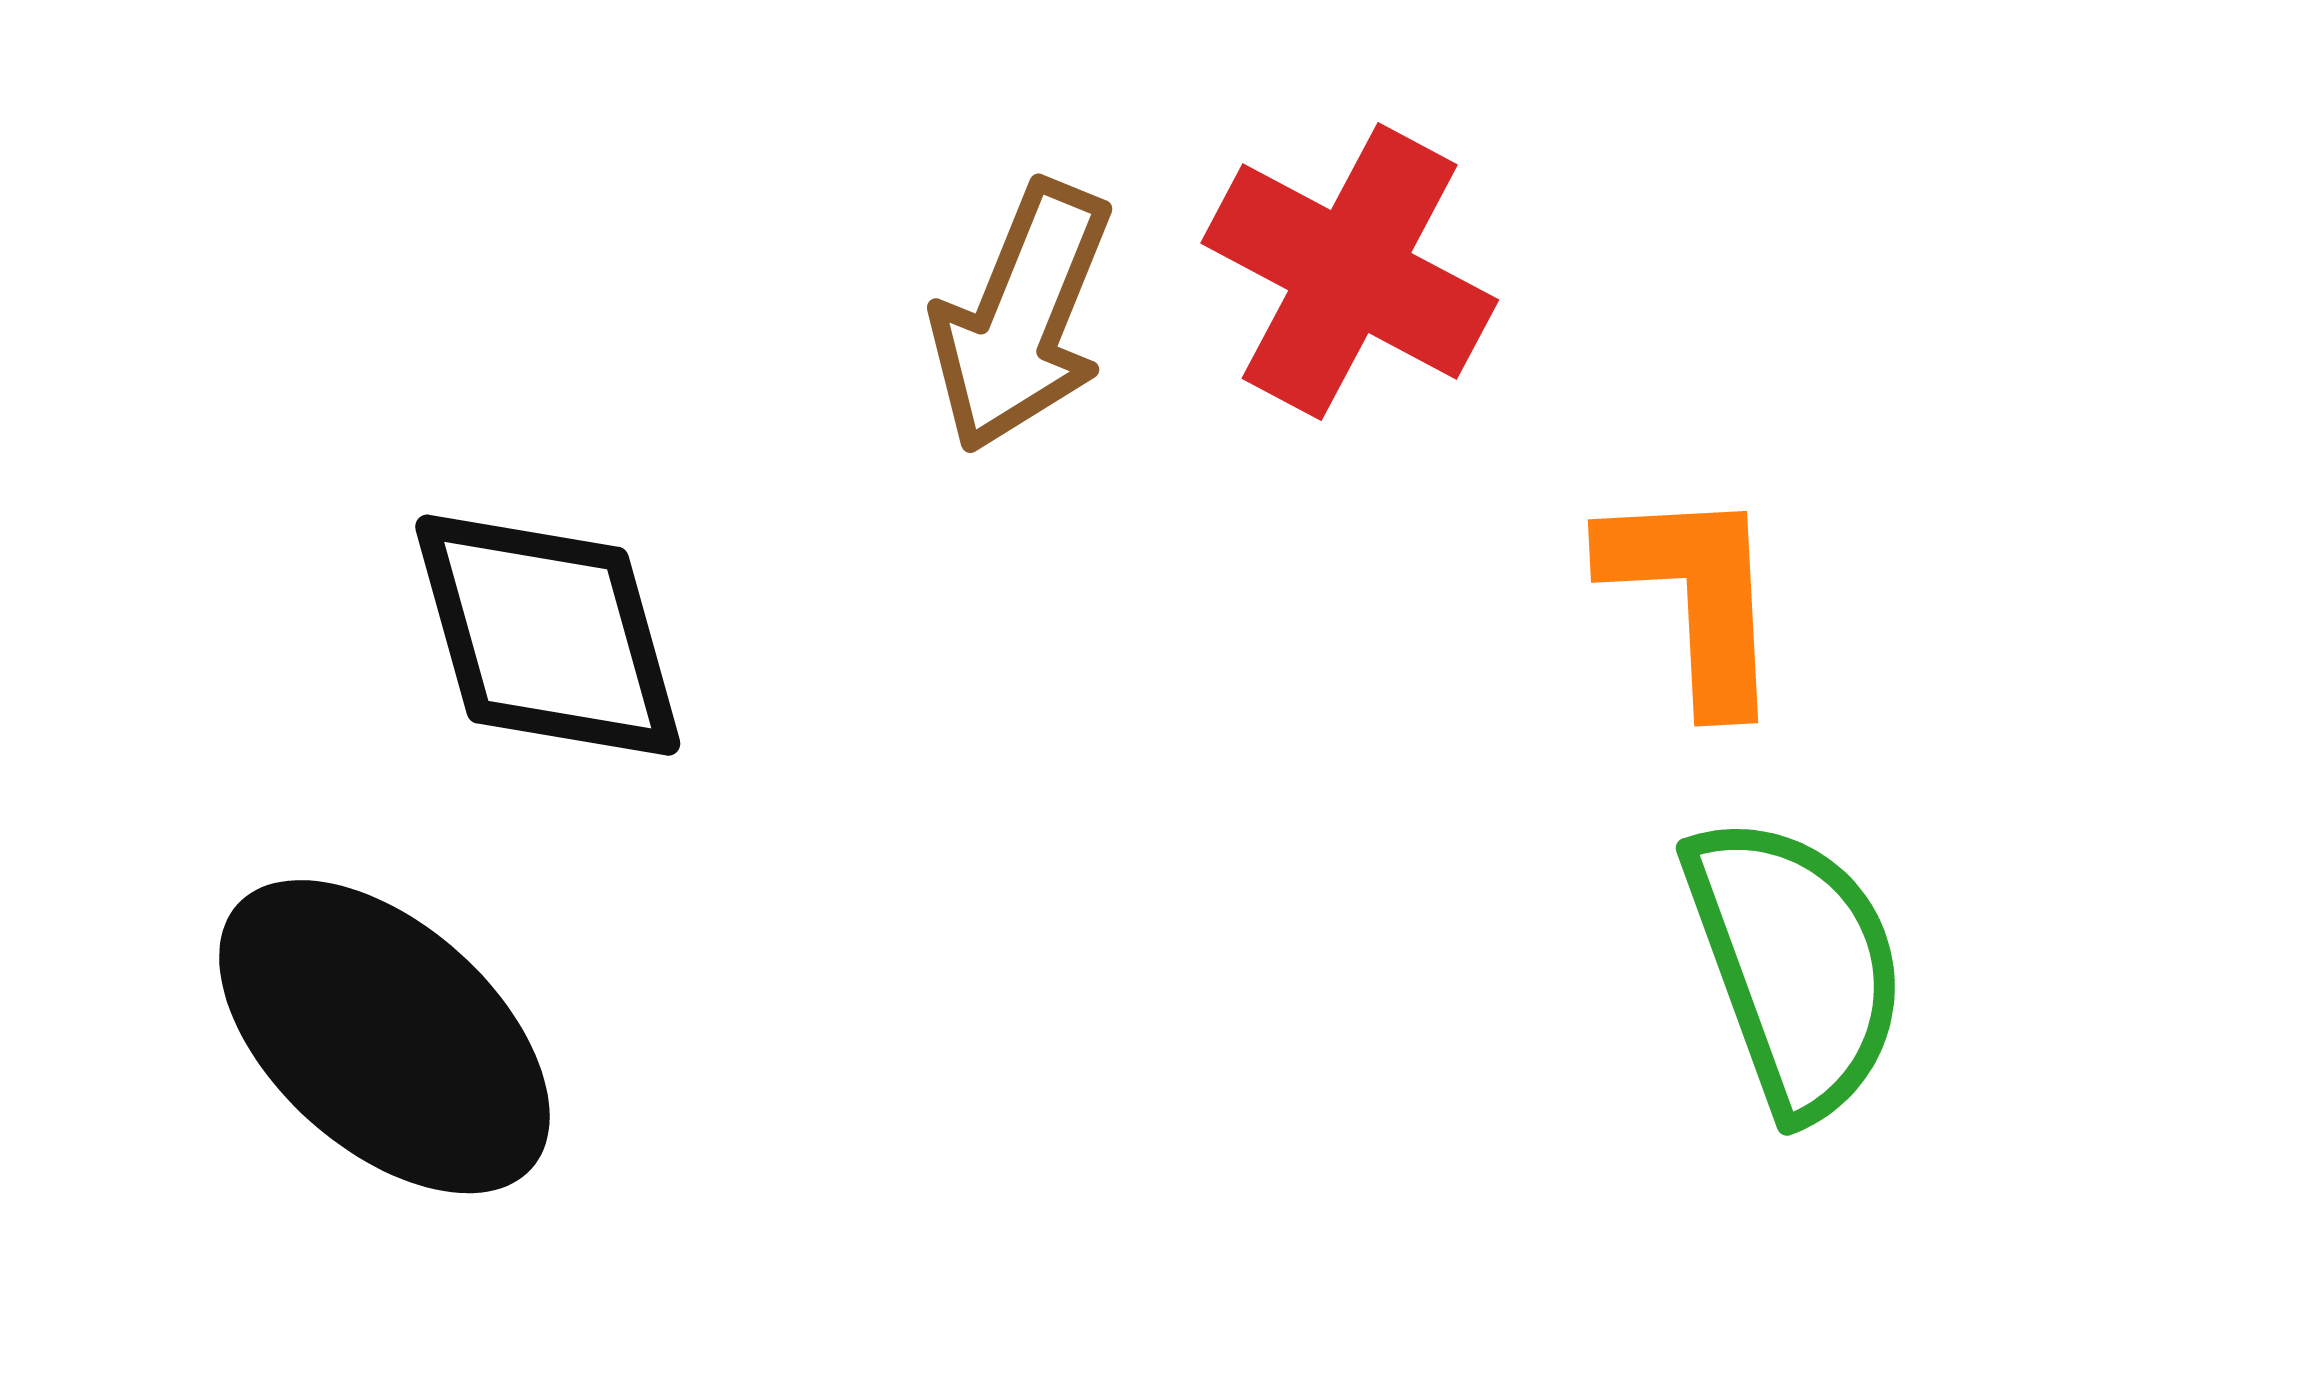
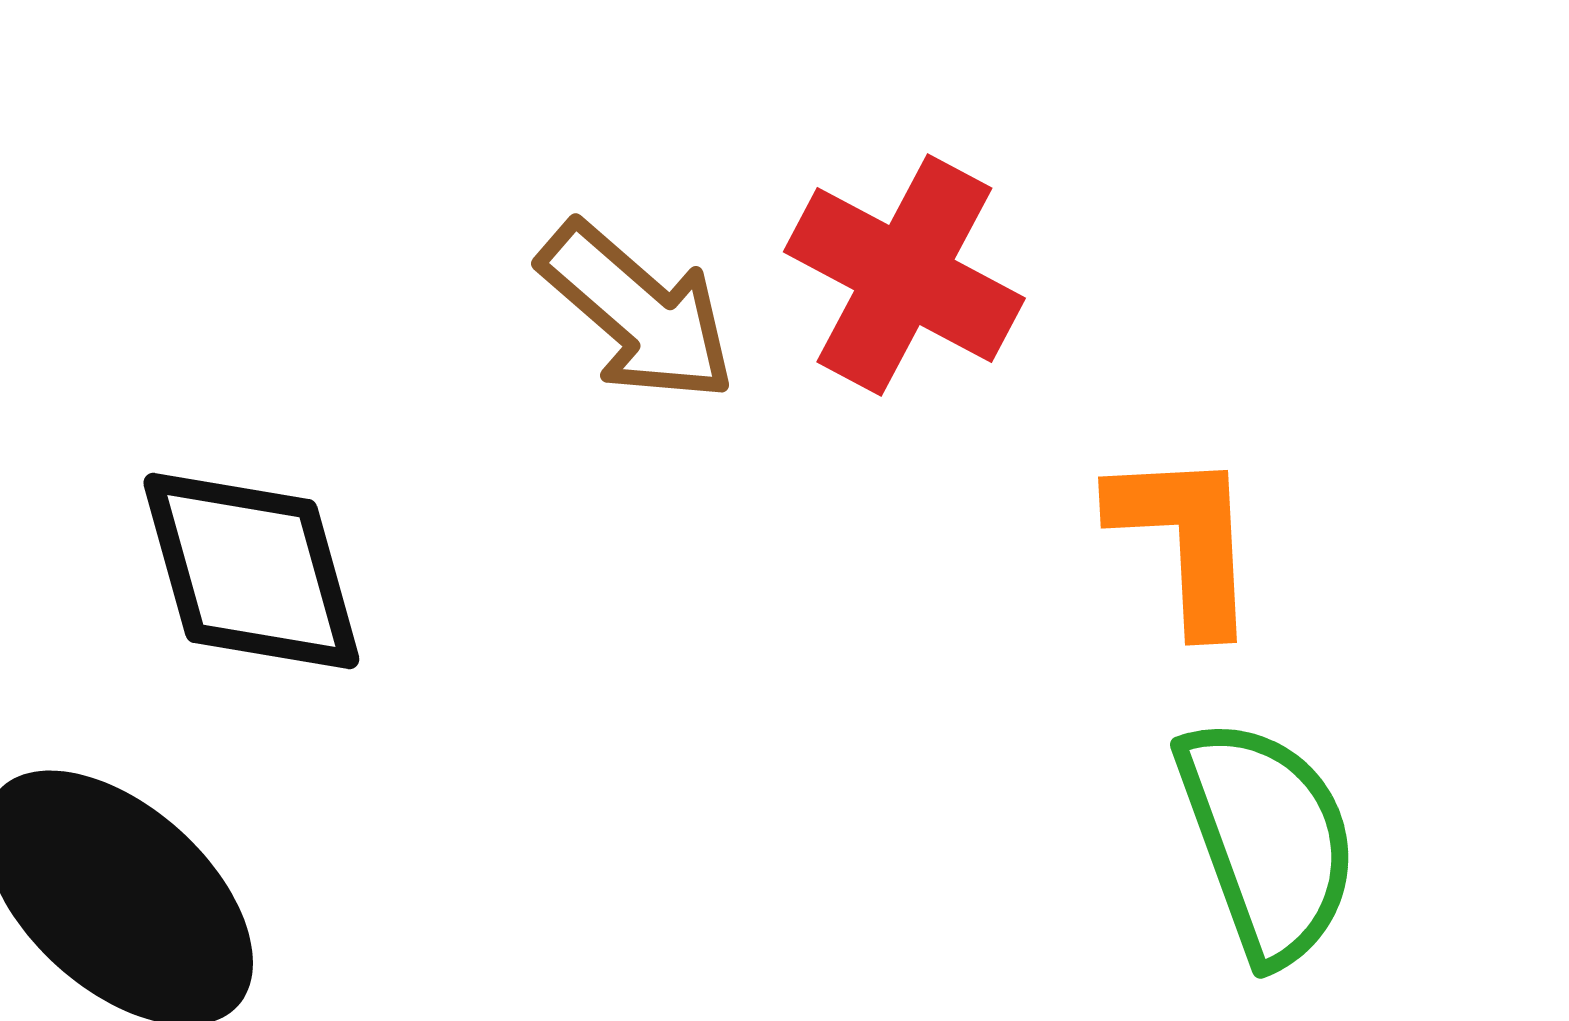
brown arrow: (1022, 317) -> (637, 312), turned -71

